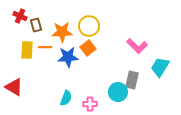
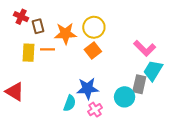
blue star: (68, 57) -> (88, 88), moved
cyan trapezoid: (160, 67) -> (153, 71), moved
pink cross: (90, 104) -> (95, 110), turned -32

